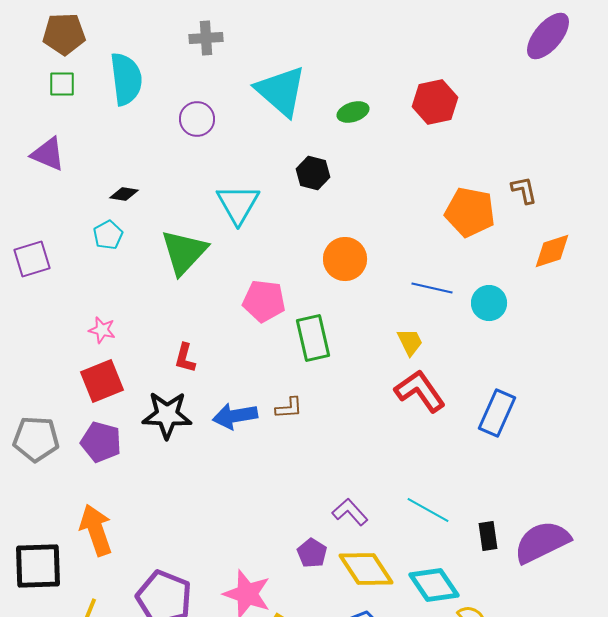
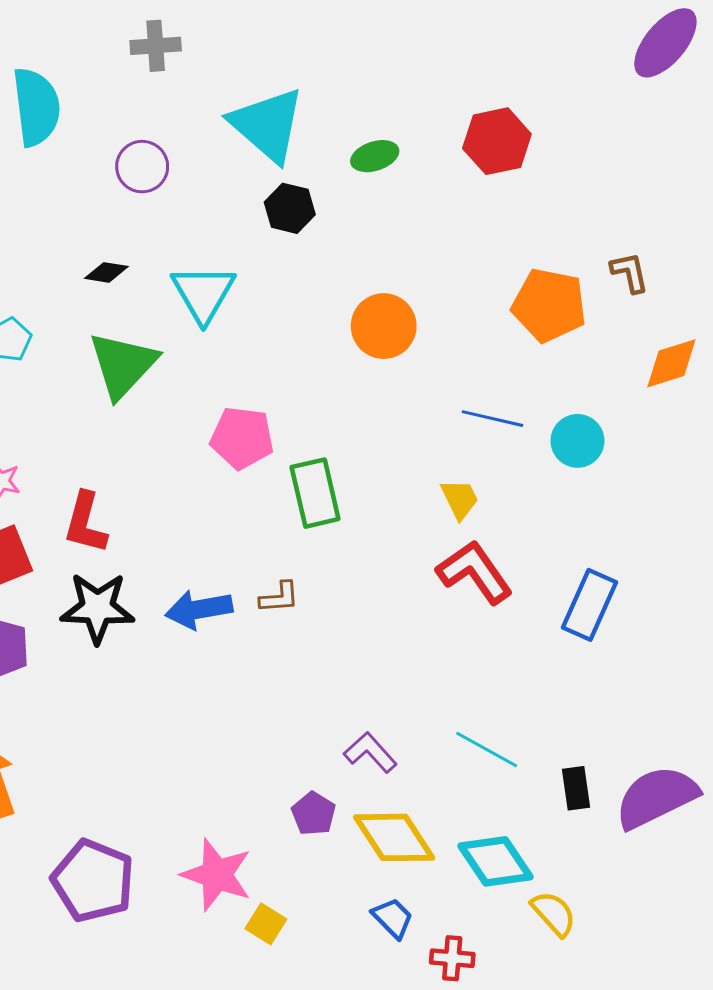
black hexagon: (313, 173) -> (290, 208), moved
black diamond: (124, 194) -> (106, 272), moved
orange circle: (345, 259) -> (384, 326), moved
red L-shape: (185, 358) -> (85, 523), moved, size x1.4

